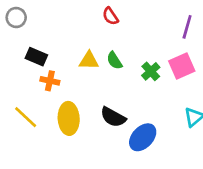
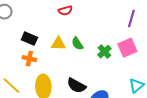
red semicircle: (110, 16) -> (65, 11), moved, turned -72
black rectangle: (36, 57) -> (29, 39), moved

